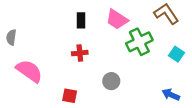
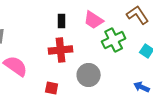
red cross: (80, 53) -> (61, 50), size x1.6
gray circle: (111, 81) -> (89, 75), size x1.5

